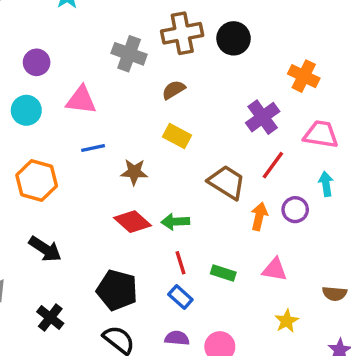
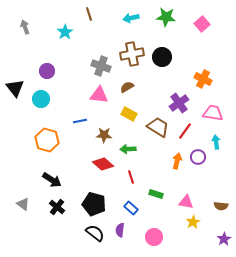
pink triangle: (81, 100) -> (99, 95), moved
brown trapezoid: (227, 182) -> (158, 127), moved
green arrow: (175, 222) -> (128, 149), moved
red line: (180, 263) -> (131, 177), moved
pink triangle: (275, 270) -> (186, 202), moved
black cross: (50, 318) -> (57, 207), moved
purple semicircle: (177, 338) -> (120, 230), moved, turned -88

